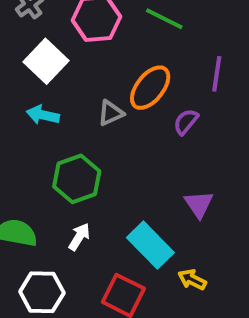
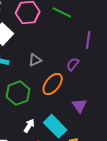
orange ellipse: (150, 88) -> (53, 84), moved
white arrow: (79, 237) -> (29, 126), moved

